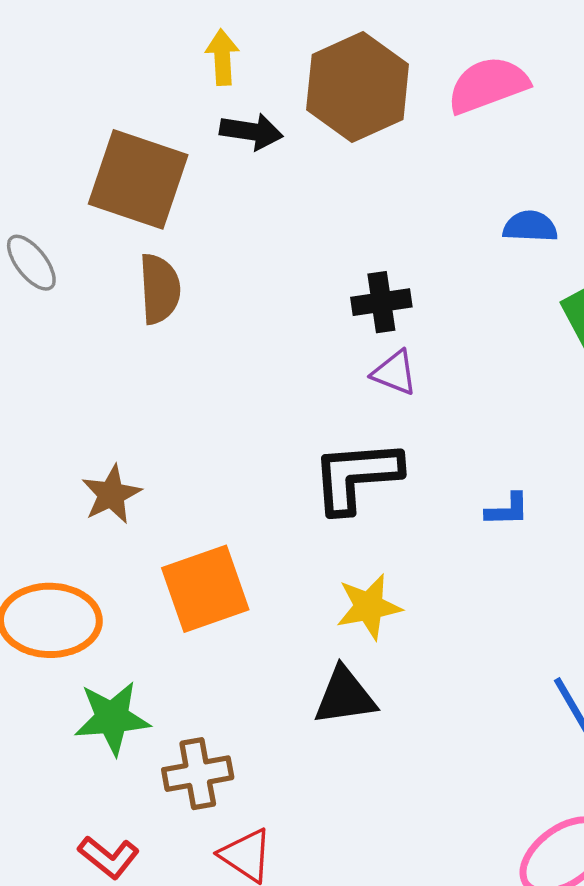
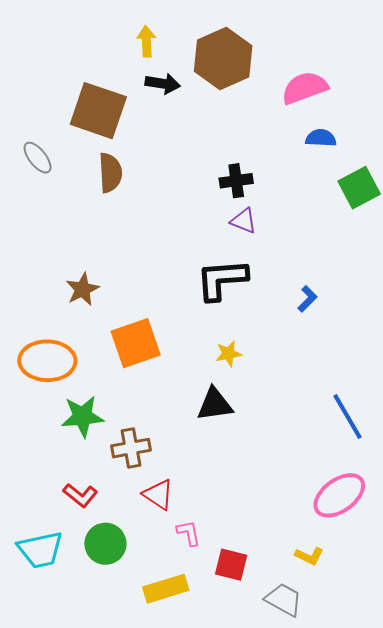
pink semicircle: (488, 85) -> (305, 88), moved
blue L-shape: (507, 510) -> (307, 299), turned -44
yellow star: (369, 607) -> (228, 354), size x0.7

